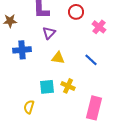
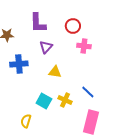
pink cross: (99, 27) -> (84, 46), moved, turned -32
blue line: (91, 60) -> (88, 92), moved
cyan square: (47, 87) -> (44, 101), turned 35

